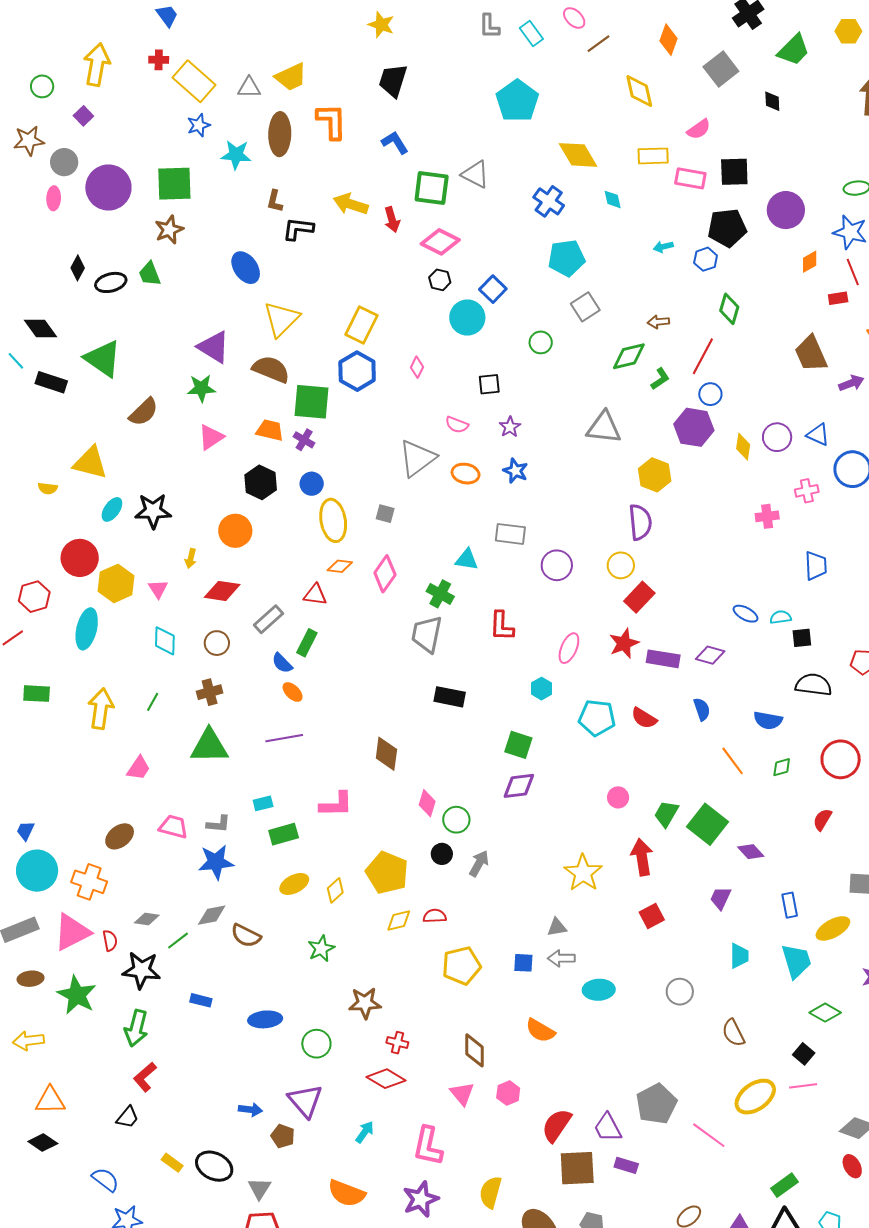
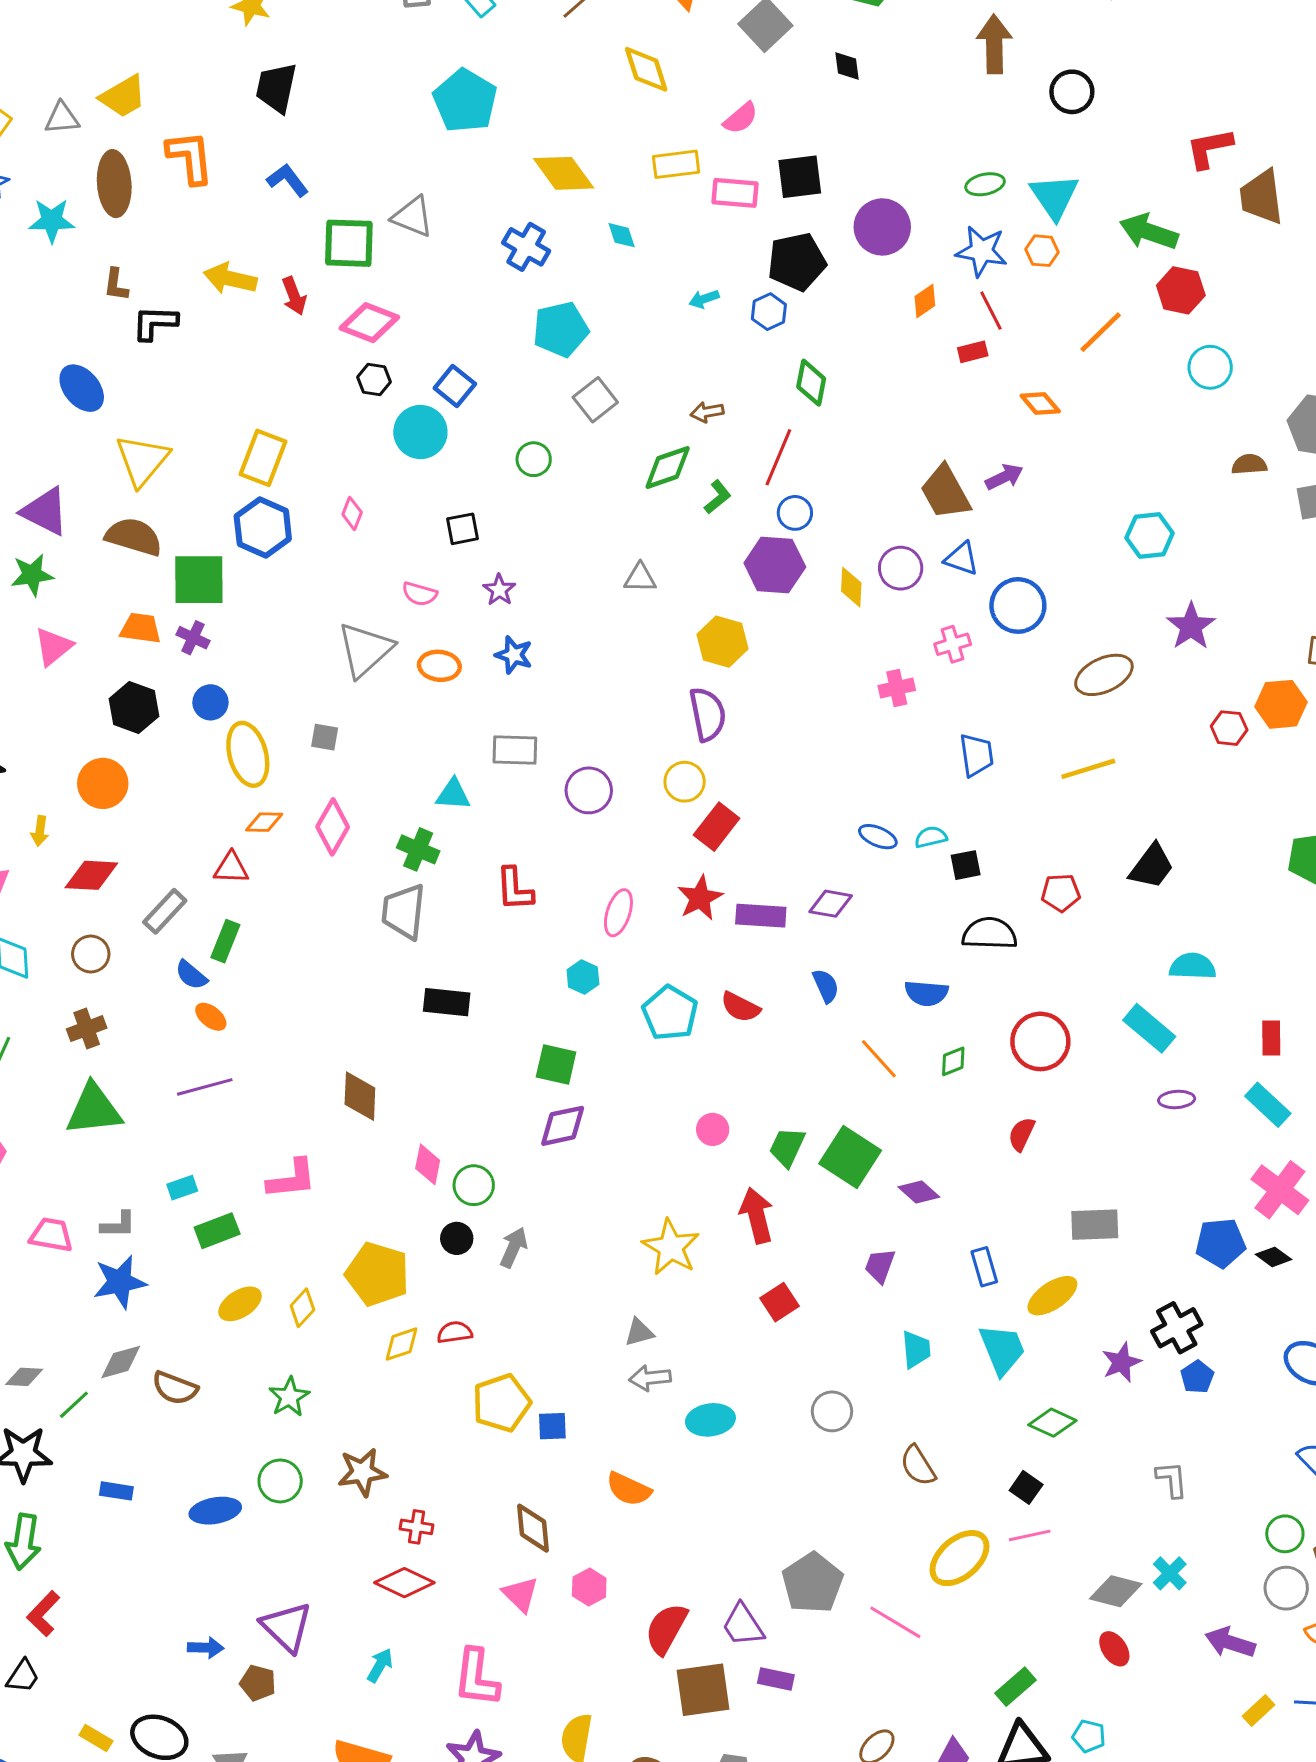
brown trapezoid: (811, 354) -> (945, 492), moved
gray triangle: (604, 428) -> (640, 578), size x0.6
cyan pentagon: (597, 718) -> (670, 1013), turned 30
blue square: (523, 963) -> (552, 1426), moved
green circle: (316, 1044) -> (280, 1481), moved

